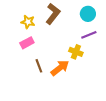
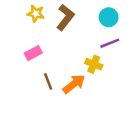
yellow star: (28, 22) -> (36, 14), moved

